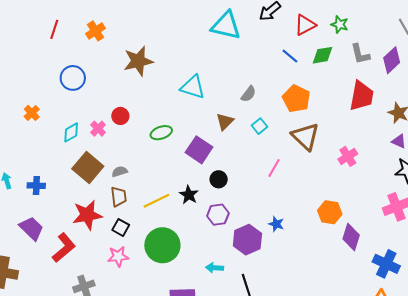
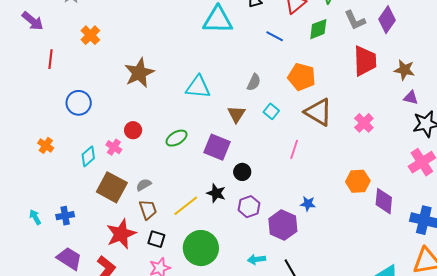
orange cross: (95, 31) -> (90, 35), moved
blue line: (290, 56) -> (275, 36), moved

